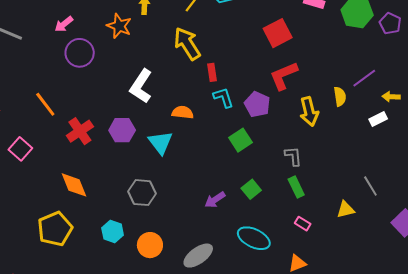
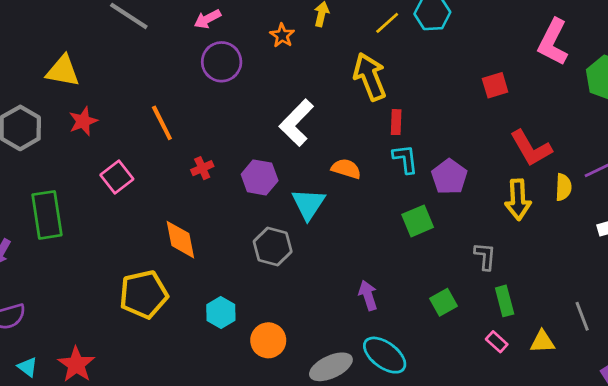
orange star: (119, 26) -> (282, 35), size x0.7
red square: (278, 33) -> (495, 85), size x0.7
red L-shape: (284, 76) -> (531, 148), moved, turned -108
red cross: (80, 131) -> (202, 168), size x0.6
green rectangle: (296, 187) -> (505, 301), moved
green square: (251, 189) -> (443, 302), moved
gray hexagon: (142, 193) -> (273, 247), moved
purple arrow: (215, 200) -> (368, 295), turned 95
pink rectangle: (303, 224) -> (497, 342), moved
cyan ellipse: (254, 238) -> (385, 355), moved

